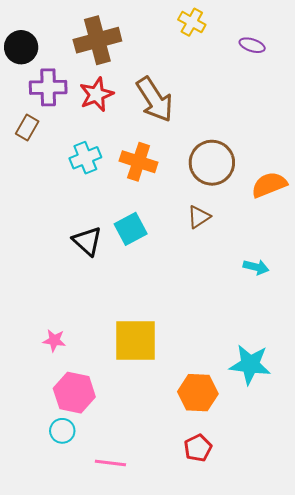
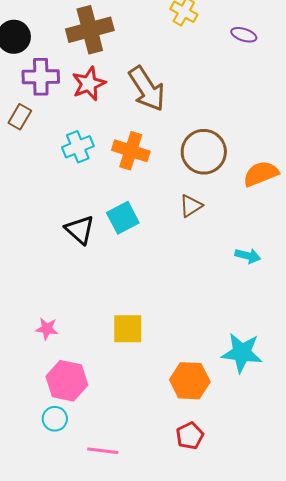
yellow square: (136, 340) -> (128, 329), size x0.7

